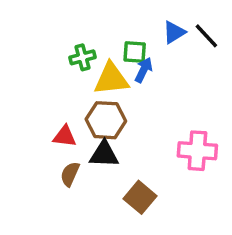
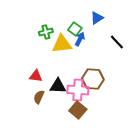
black line: (206, 36) -> (117, 42), moved
green square: (135, 52) -> (75, 29), turned 32
brown hexagon: (106, 120) -> (93, 79), moved
pink cross: (197, 151) -> (78, 90), moved

